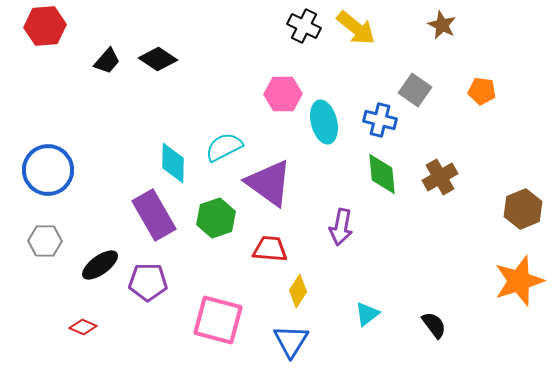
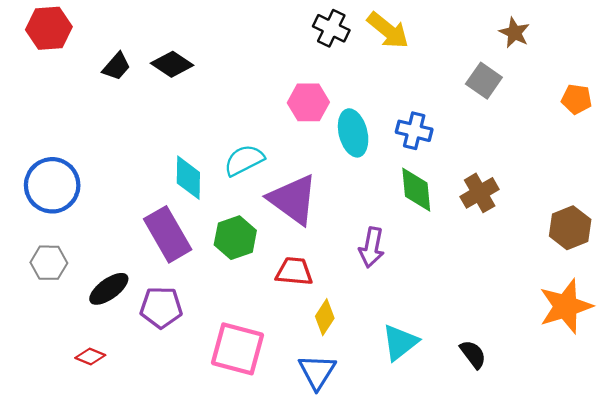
brown star: (442, 25) -> (514, 33), moved
gray square: (415, 90) -> (484, 81), moved
orange pentagon: (482, 91) -> (577, 99), moved
cyan triangle: (367, 314) -> (400, 342), size x1.4

